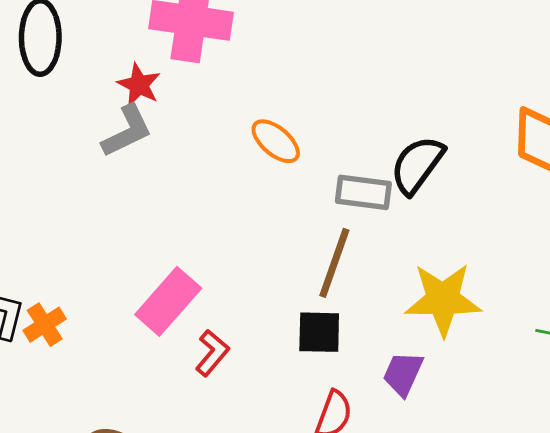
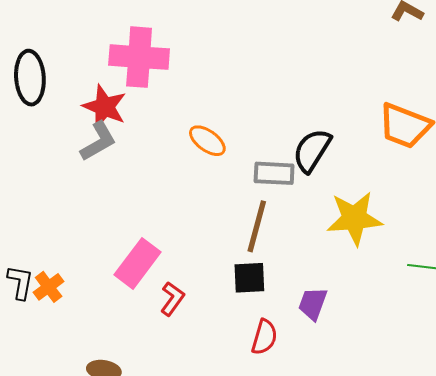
red star: (139, 85) -> (105, 107), size x1.4
yellow star: (443, 299) -> (354, 218), moved

